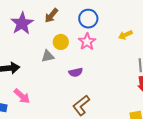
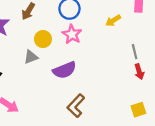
purple semicircle: (76, 72) -> (64, 70), size x1.5

